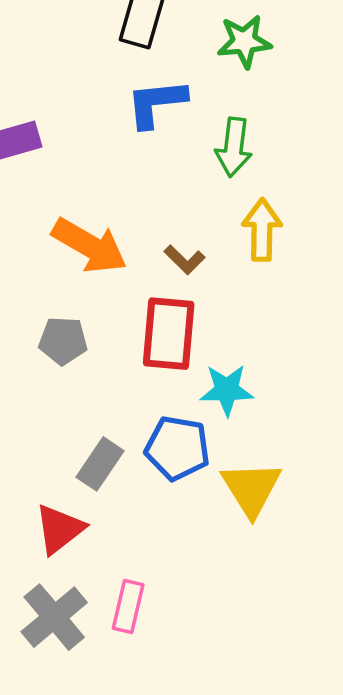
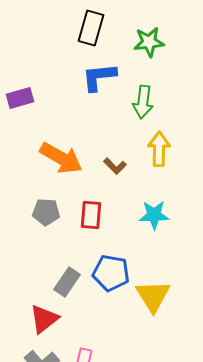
red rectangle: (169, 334) -> (91, 215), moved, size x0.7
cyan star: (227, 390) -> (154, 215), moved

